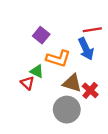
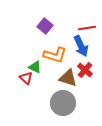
purple square: (41, 35) -> (45, 26), moved
red cross: (90, 90) -> (85, 70), moved

